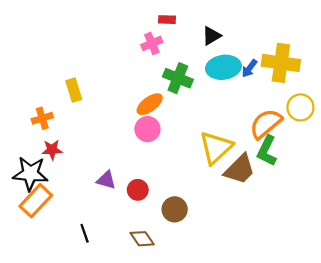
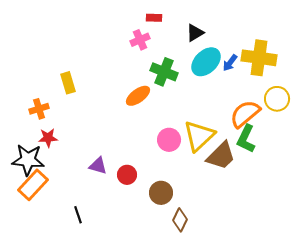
cyan ellipse: (223, 67) -> (206, 62), turned -36
pink circle: (147, 129) -> (169, 140), moved
brown diamond: (142, 239) -> (180, 220), moved, turned 60

